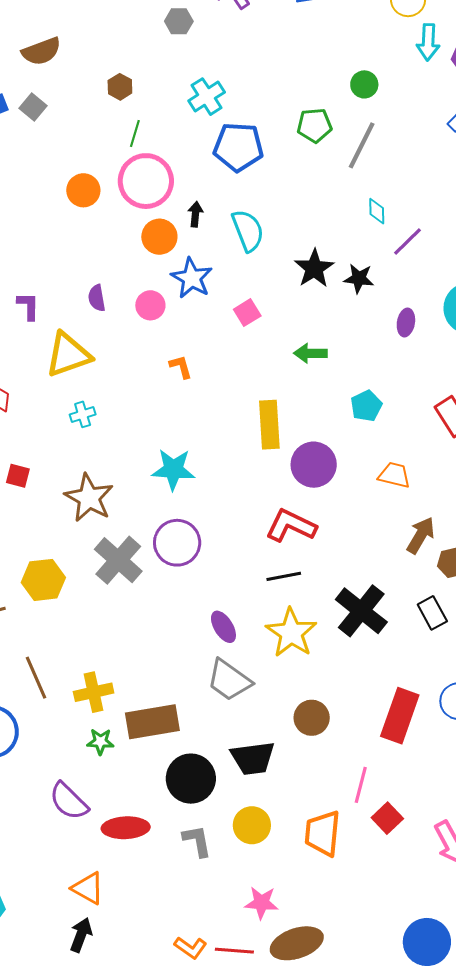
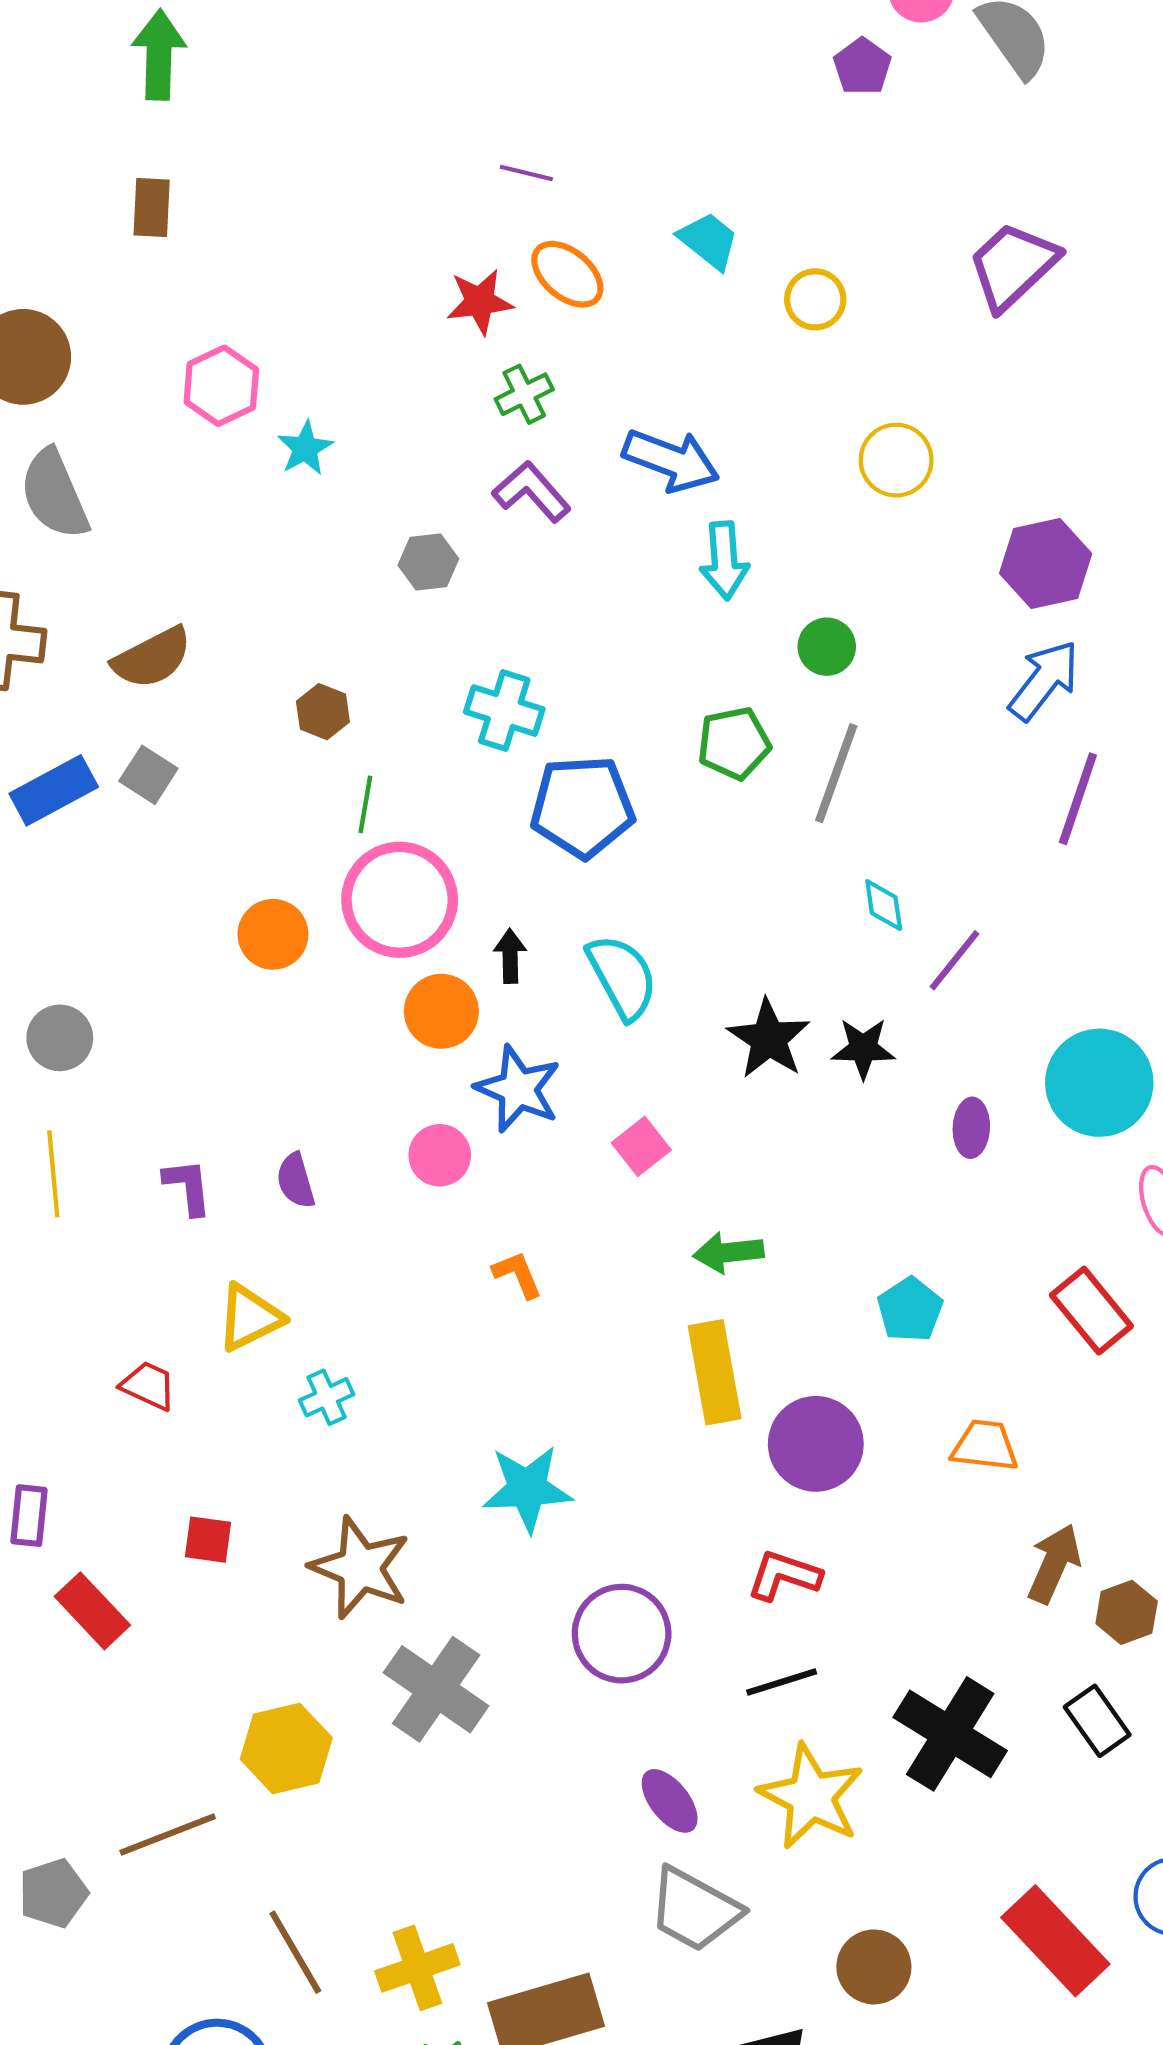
cyan arrow: (428, 42) -> (724, 561), moved
cyan cross: (207, 97) -> (504, 711), turned -33
purple semicircle: (97, 298) -> (296, 1181), moved
green arrow: (310, 353) -> (728, 1252), moved
yellow triangle: (68, 355) -> (250, 1318), moved, size x0.7
red L-shape: (291, 526) -> (784, 1576), size x0.7
purple circle: (177, 543) -> (622, 1634), moved
red rectangle: (400, 716) -> (1055, 1941), turned -56

